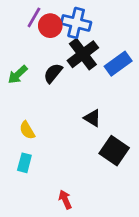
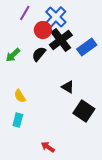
blue cross: (76, 23) -> (56, 17), turned 30
red circle: (50, 26) -> (43, 30), moved
red arrow: (65, 200) -> (48, 147), turned -32

